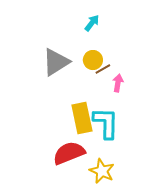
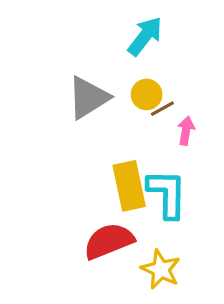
cyan arrow: (92, 23) -> (145, 36), size x1.5

